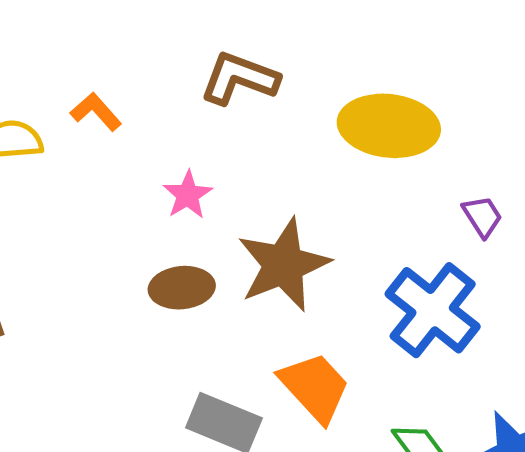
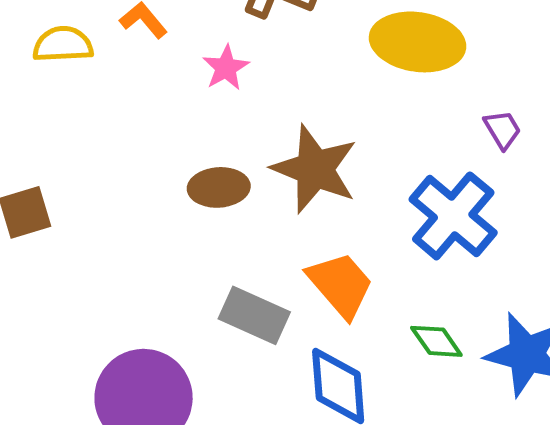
pink star: (188, 195) -> (226, 68), moved
brown star: (283, 265) -> (315, 169), turned -30

